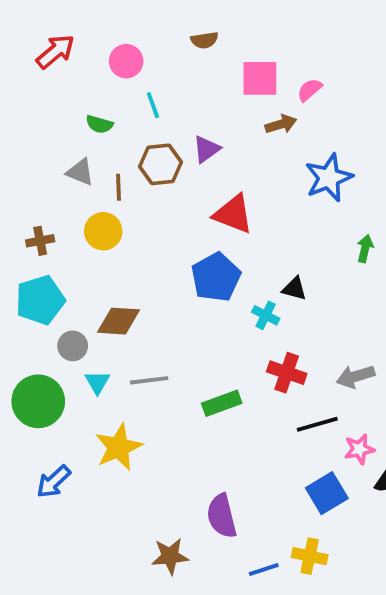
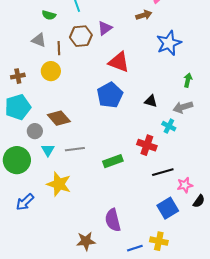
cyan cross: (266, 315) -> (169, 126), moved
brown diamond: (118, 321) -> (59, 118), turned 45
gray arrow: (355, 376) -> (183, 107), moved
yellow star: (118, 447) -> (59, 184), turned -30

